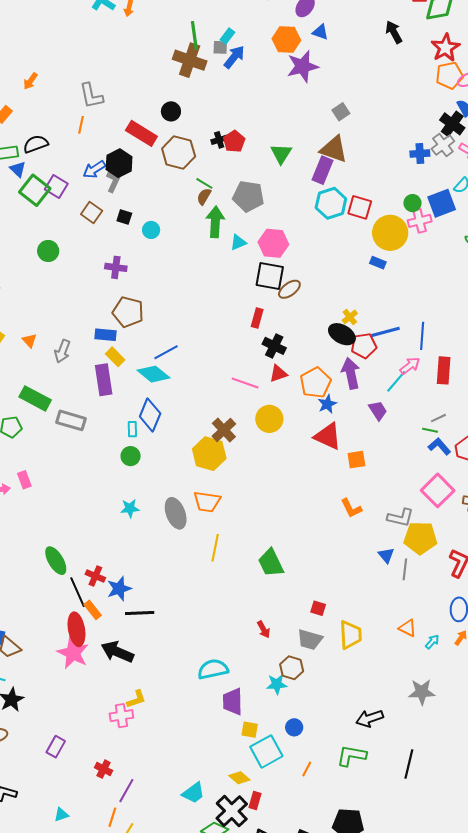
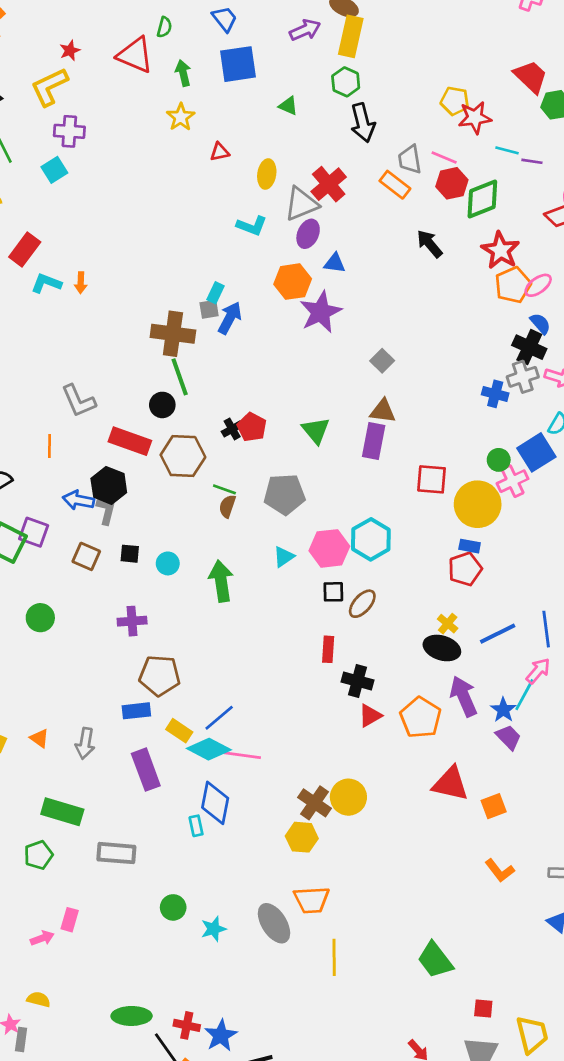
green line: (194, 36) -> (180, 377), moved
gray L-shape: (91, 96) -> (78, 401), moved
gray cross: (443, 145) -> (523, 377), turned 30
brown triangle: (334, 149) -> (383, 411), size x0.7
blue cross: (420, 154) -> (495, 394), turned 30
blue arrow: (94, 169) -> (78, 500), turned 55
cyan hexagon: (331, 203) -> (371, 539), moved
green arrow: (215, 222) -> (221, 581), moved
black square: (270, 276) -> (333, 592), size x0.6
red pentagon: (364, 346) -> (465, 569), moved
yellow rectangle: (115, 357) -> (179, 731), moved
pink line: (245, 383) -> (243, 755), moved
blue star: (327, 404) -> (503, 710), moved
yellow circle: (269, 419) -> (348, 797), moved
gray rectangle: (71, 420) -> (116, 853), moved
yellow hexagon: (209, 454) -> (302, 837), size x0.7
green circle: (131, 456) -> (173, 907), moved
pink rectangle: (24, 480) -> (70, 920), turned 48
green ellipse: (56, 561) -> (132, 1016), turned -48
green trapezoid: (271, 563) -> (435, 960), moved

